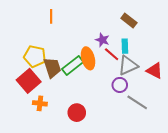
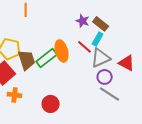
brown rectangle: (129, 20) -> (101, 24), moved
purple star: (102, 40) -> (83, 21), moved
cyan rectangle: (125, 46) -> (98, 39), turned 32
purple circle: (120, 85) -> (105, 77), moved

